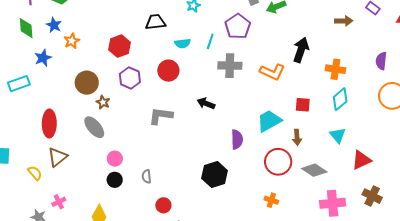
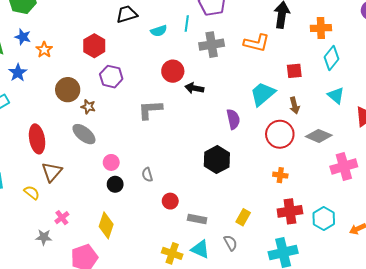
red circle: (168, 71) -> (173, 71), moved

